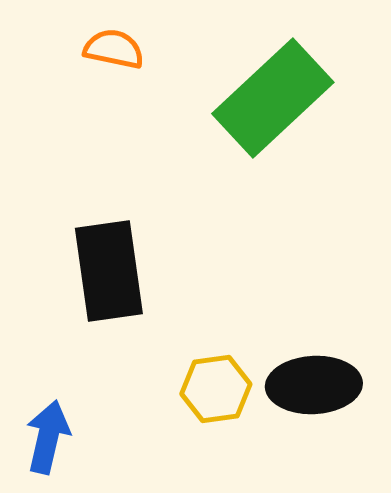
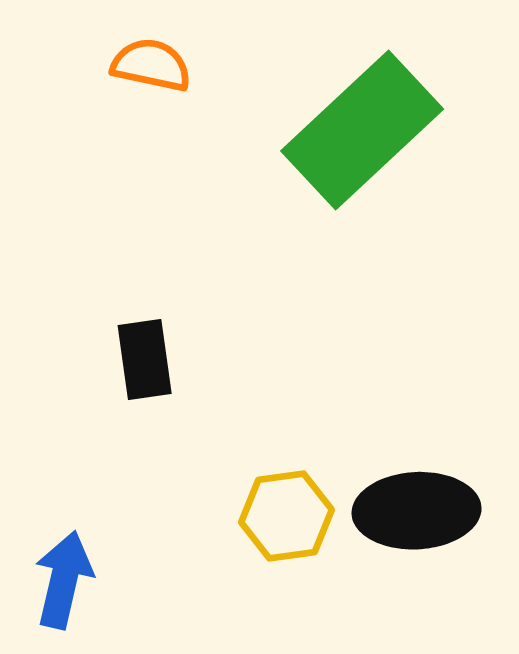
black rectangle: (109, 271) -> (145, 359), size x0.6

